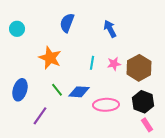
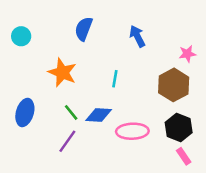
pink star: (114, 64) -> (187, 54), moved
purple line: (40, 116) -> (67, 141), moved

